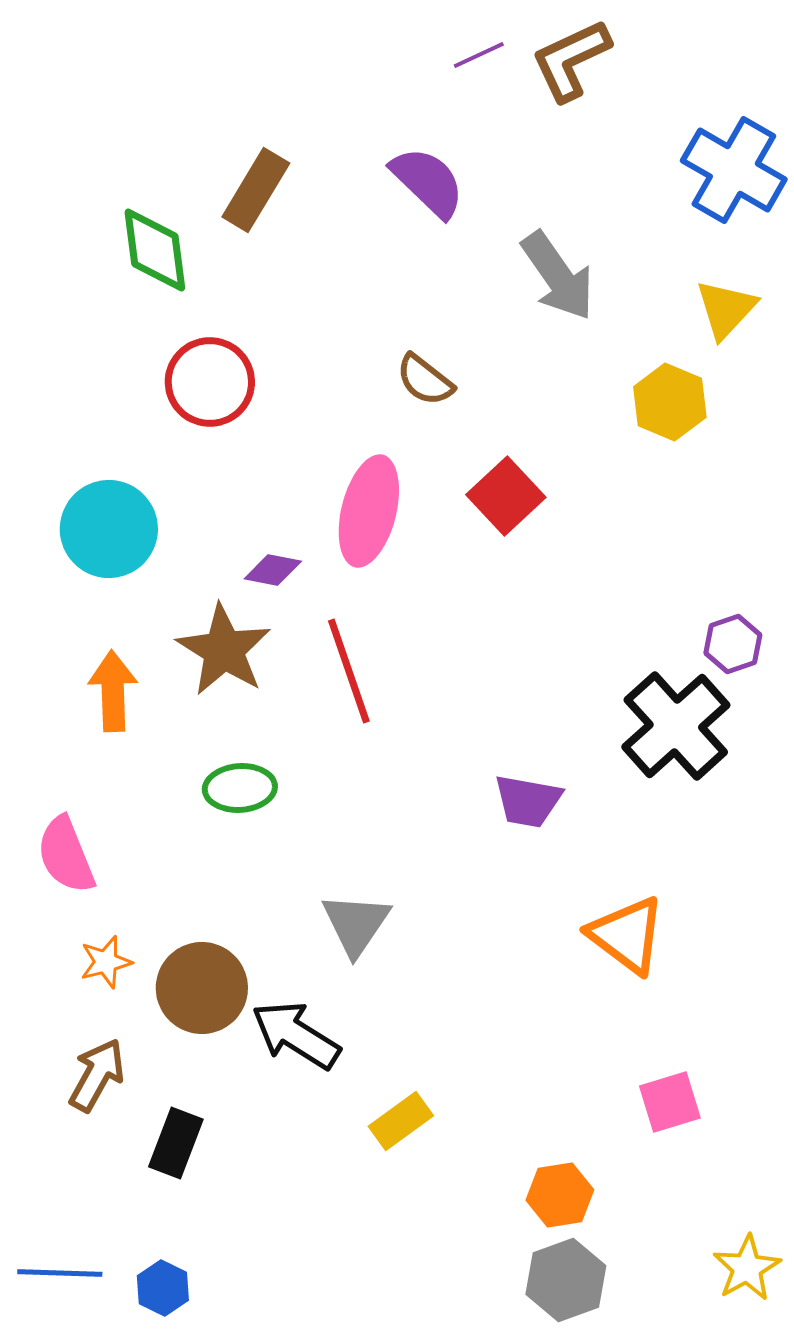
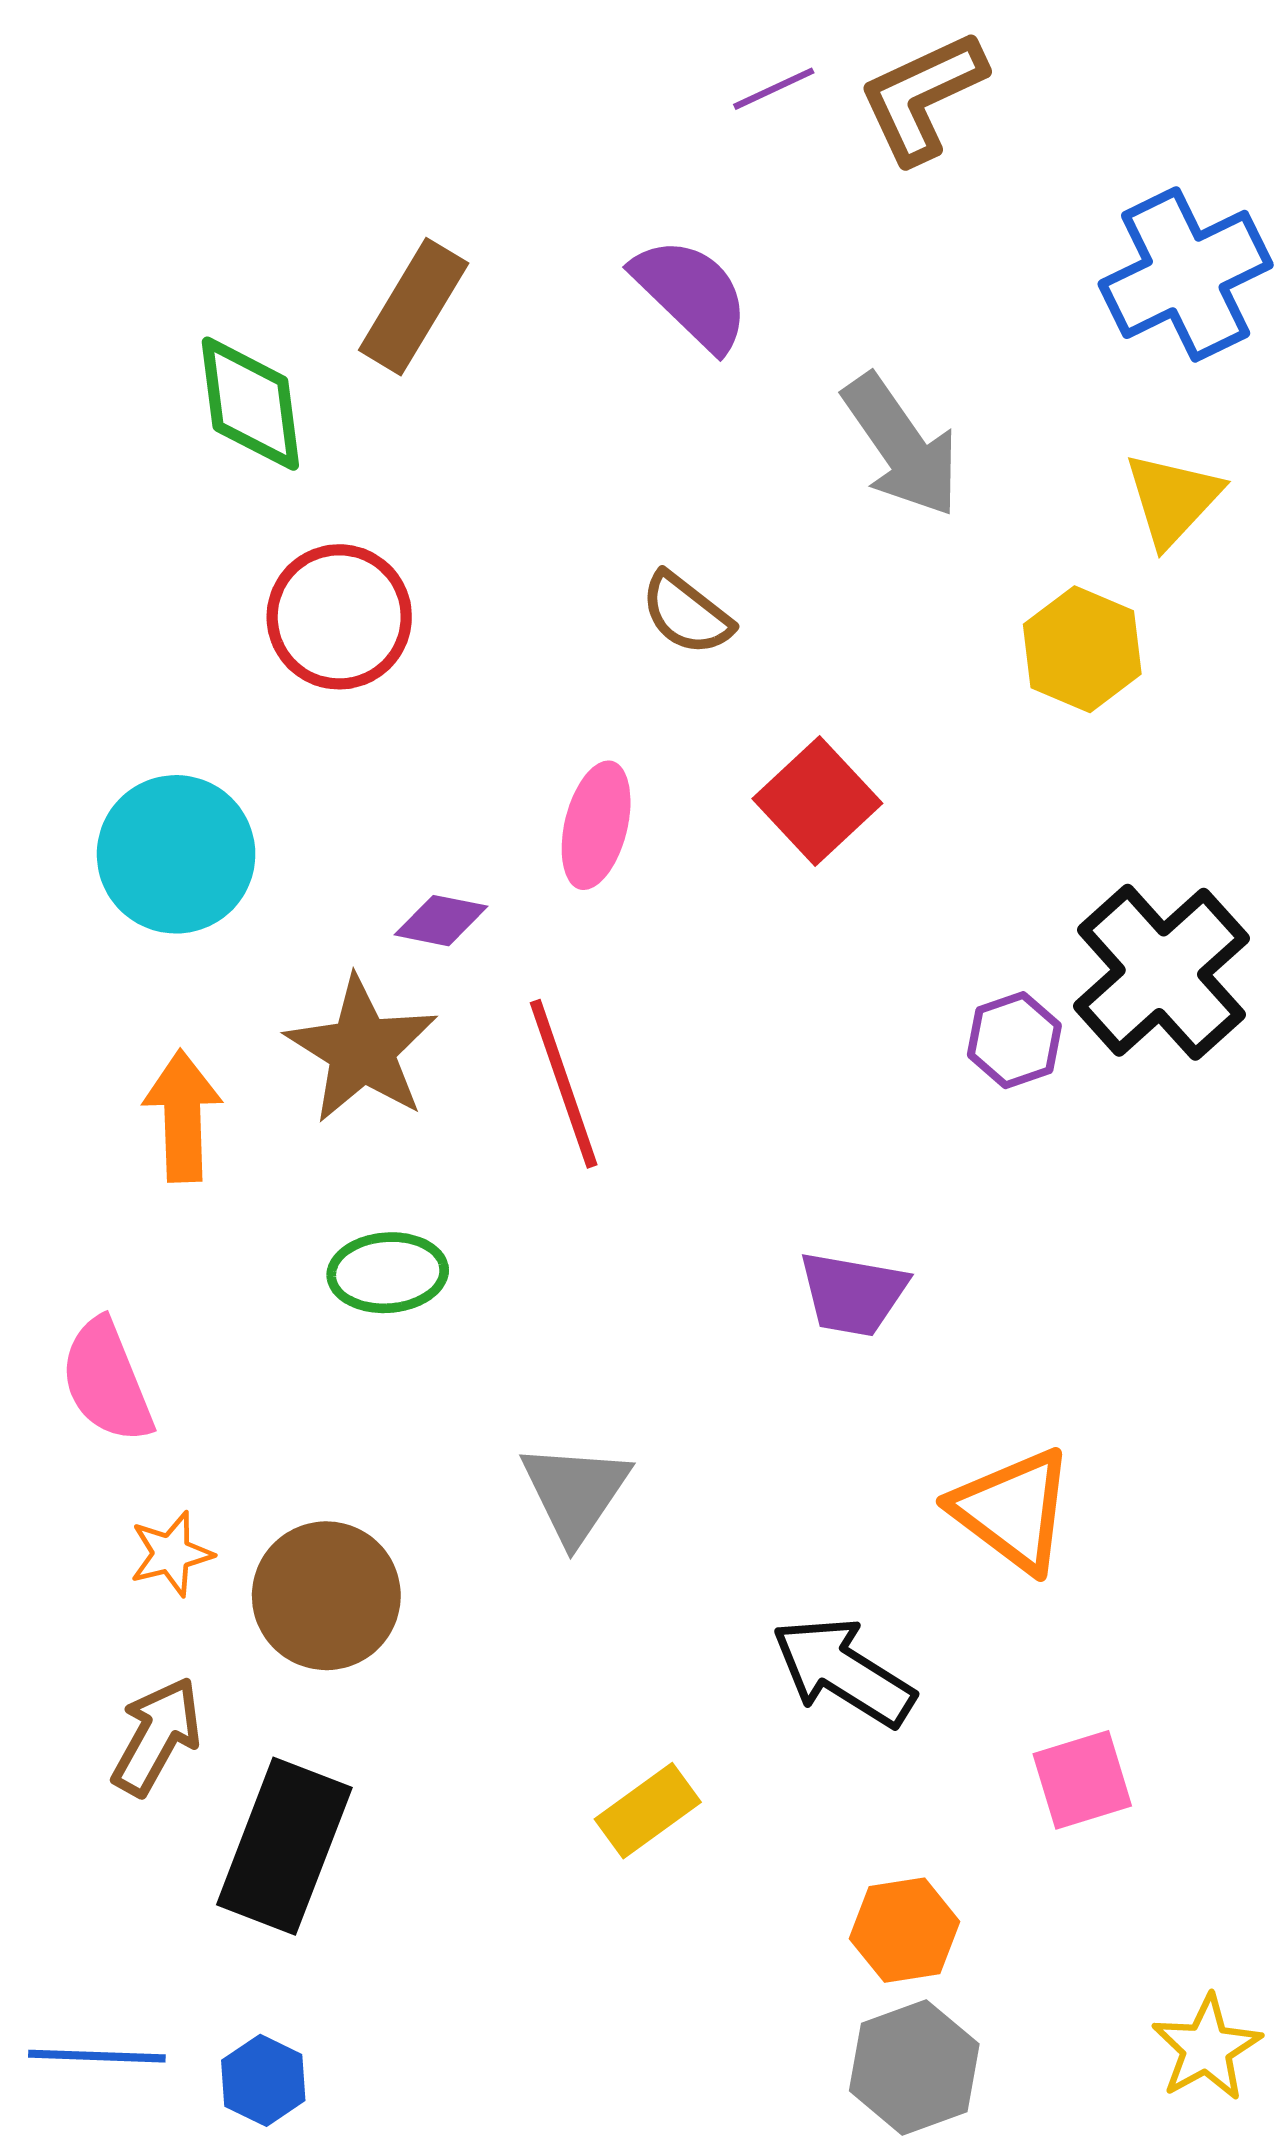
blue cross: (734, 170) -> (1186, 274), turned 34
pink ellipse: (369, 511) -> (596, 825), size x0.7
purple hexagon: (733, 644) -> (1014, 1040), moved
black cross: (676, 726) -> (1161, 972), moved
black arrow: (296, 1035) -> (843, 1672), moved
black rectangle: (176, 1143) -> (284, 1846), size x1.5

